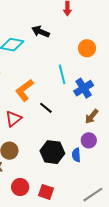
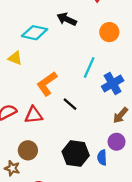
orange circle: (87, 48) -> (109, 32), moved
cyan line: (62, 74) -> (89, 67), turned 36
red triangle: (13, 119) -> (34, 115), turned 30

